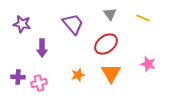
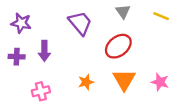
pink star: (148, 64) -> (160, 82), moved
purple cross: (18, 77) -> (17, 57), moved

